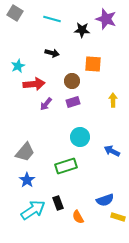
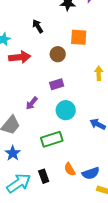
black arrow: (52, 53) -> (38, 26), turned -136
purple rectangle: (73, 102) -> (57, 84), moved
purple arrow: (46, 104) -> (32, 103), moved
orange semicircle: (78, 217) -> (70, 169), moved

